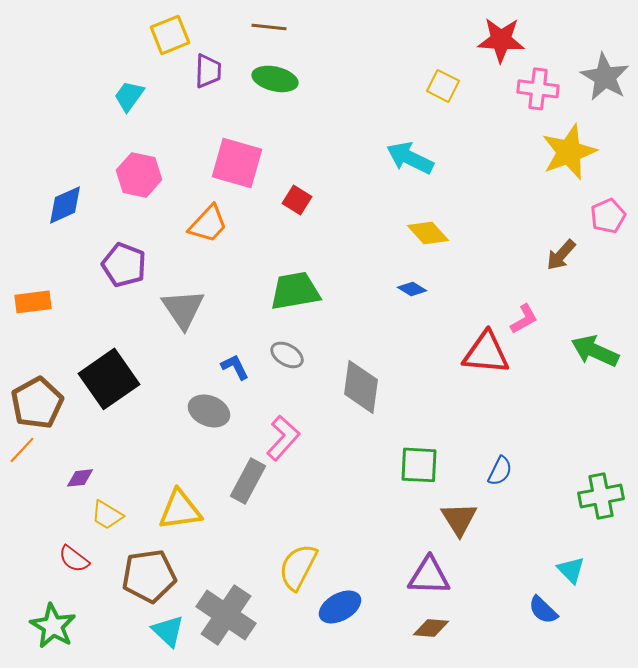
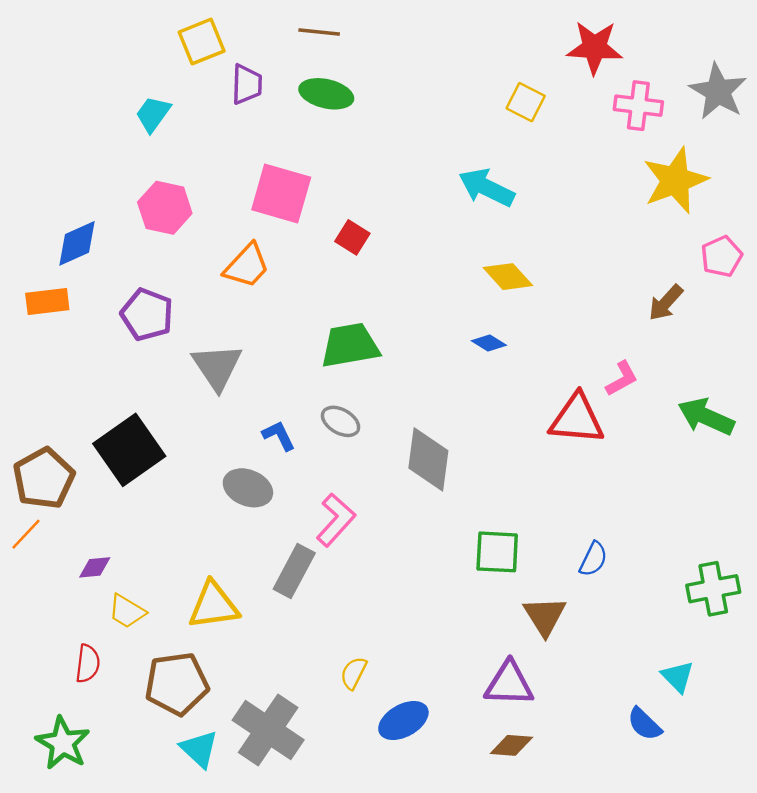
orange rectangle: (33, 302) -> (47, 301), moved
red semicircle: (74, 559) -> (88, 664), turned -120
yellow semicircle: (298, 567) -> (354, 673), size x0.6

